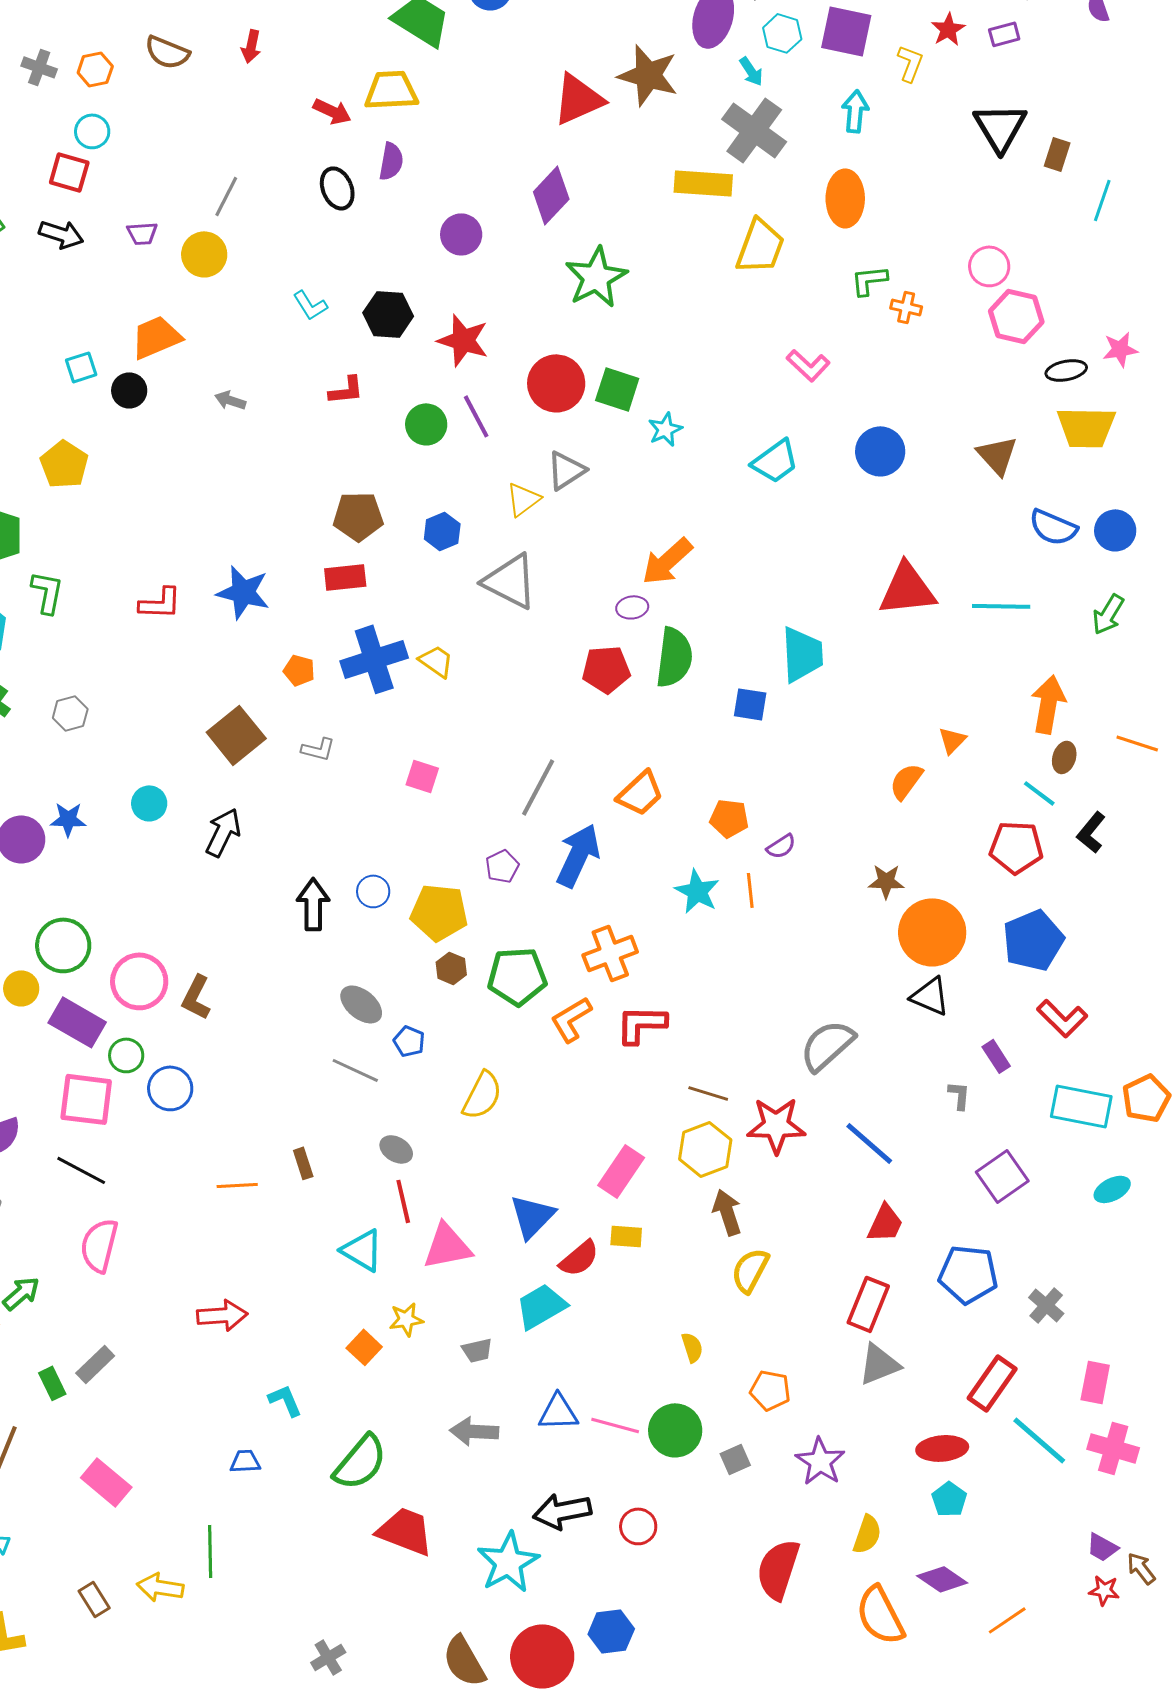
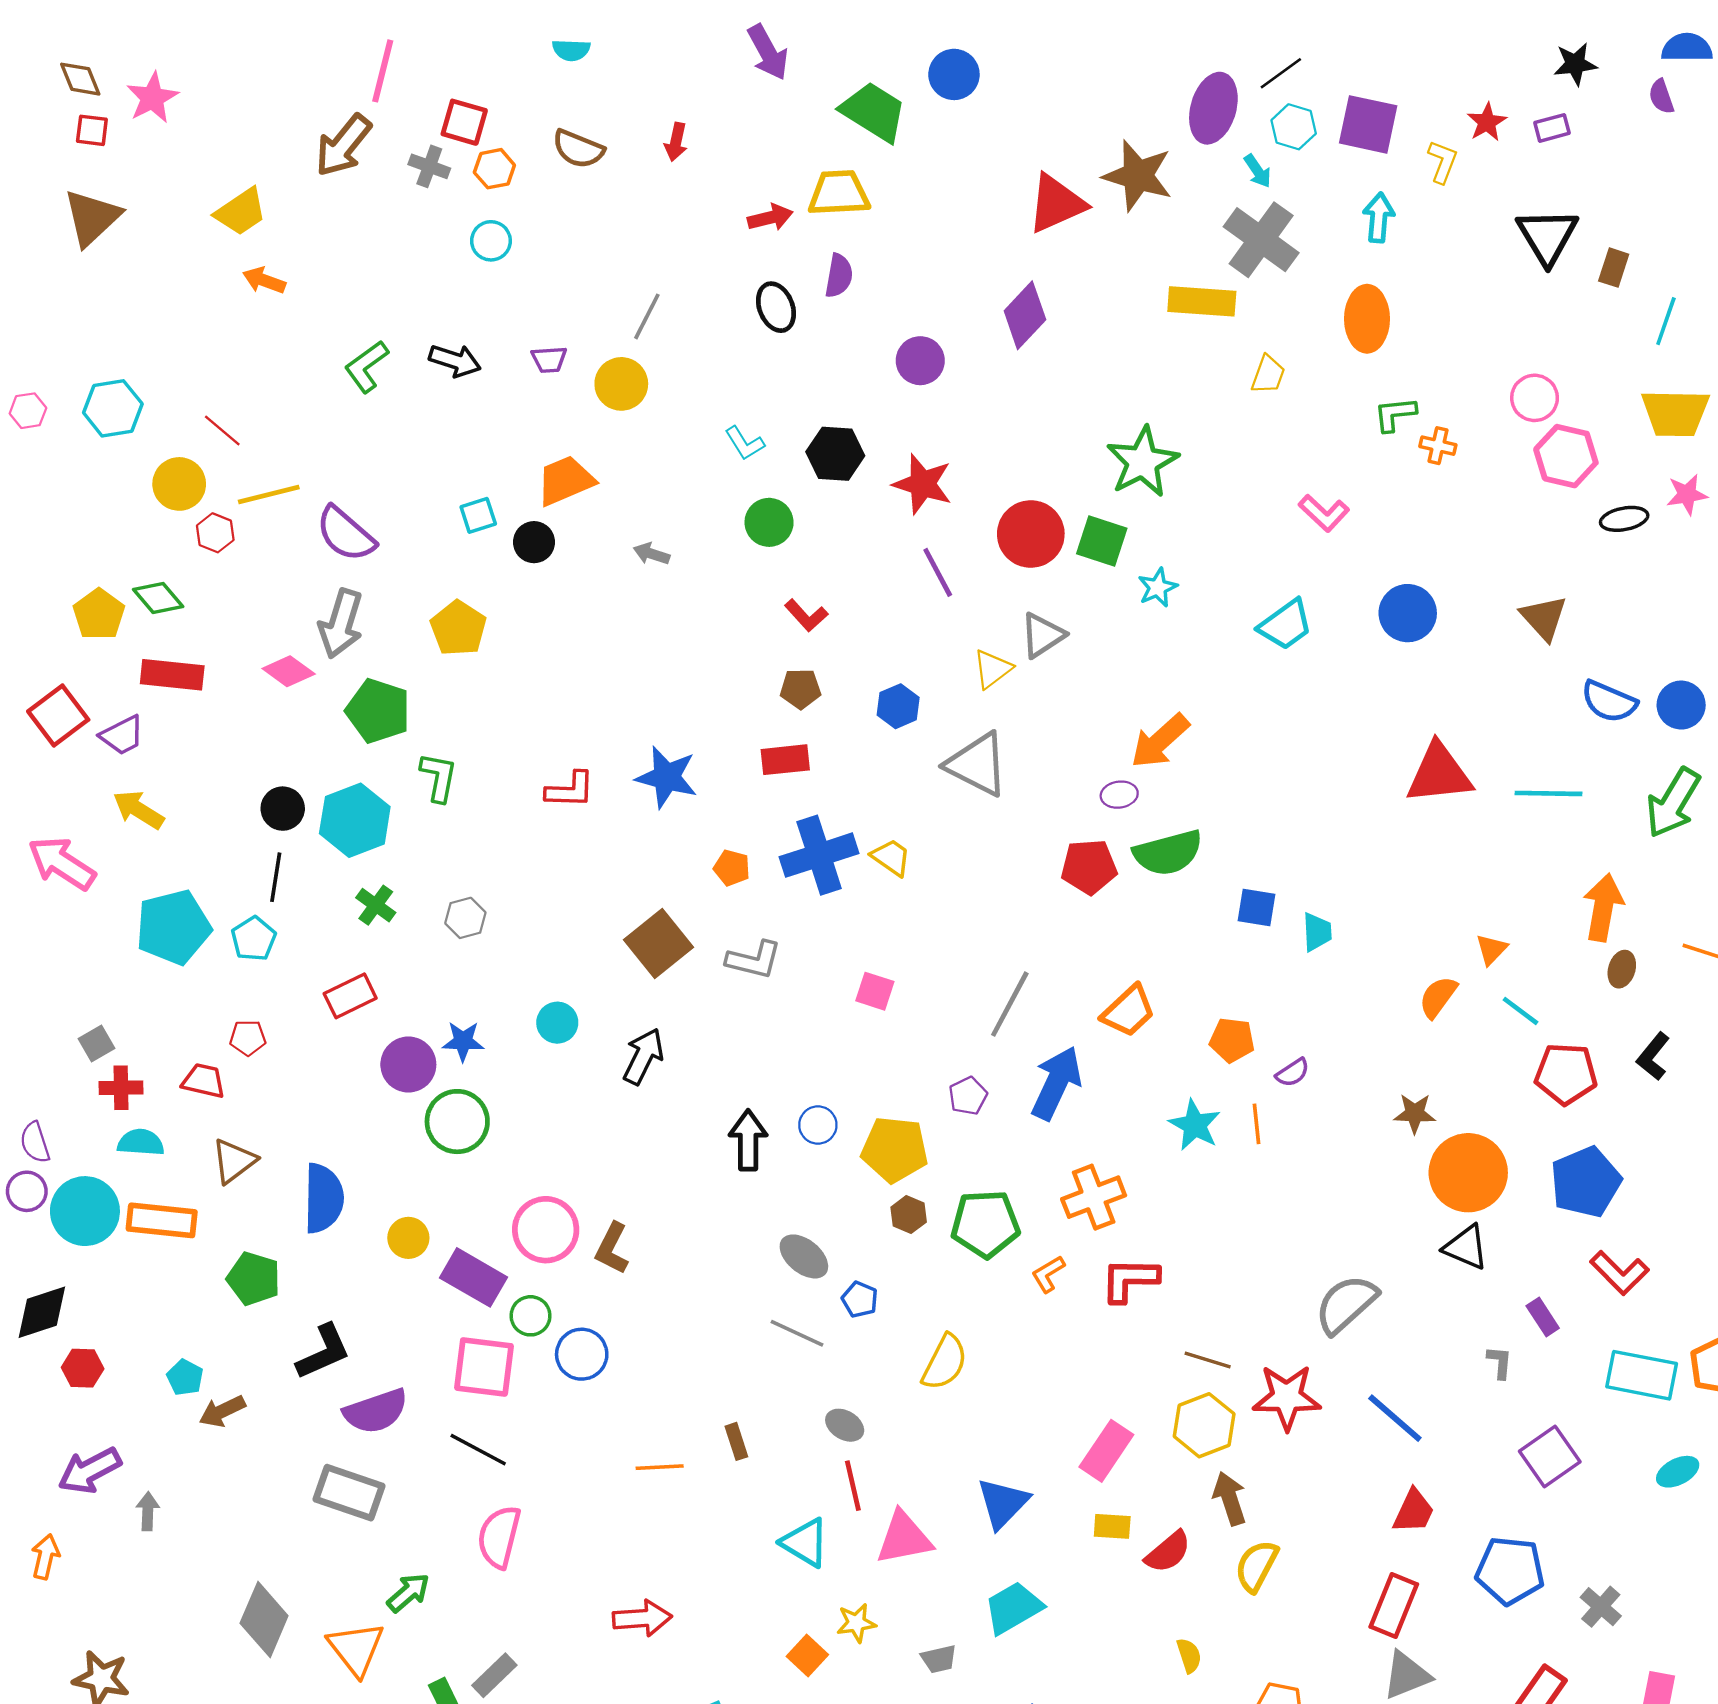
red arrow: (332, 111) -> (770, 218), turned -39
red square: (69, 172) -> (464, 122), moved
yellow trapezoid: (760, 246) -> (1268, 375), size x0.6
green star: (596, 277) -> (1142, 462), moved
red L-shape: (346, 390) -> (806, 615), moved, turned 54
green circle: (426, 424) -> (769, 522), moved
yellow trapezoid: (1086, 427) -> (1675, 413), moved
brown pentagon: (358, 516) -> (800, 689), size x0.7
green arrow: (1108, 614) -> (1673, 803), size x1.5
cyan trapezoid: (802, 654) -> (1317, 932), moved, size x0.6
green semicircle: (674, 657) -> (1168, 853), turned 68
gray L-shape: (318, 749) -> (754, 960), size x1.4
cyan line: (1039, 793) -> (1521, 1011), moved
green circle: (63, 945) -> (457, 1122), moved
orange L-shape: (571, 1019) -> (1048, 1274), size x0.7
red semicircle: (579, 1258) -> (1168, 1552), moved

